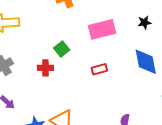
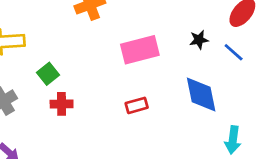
green square: (62, 49) -> (48, 74), moved

